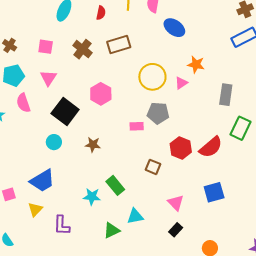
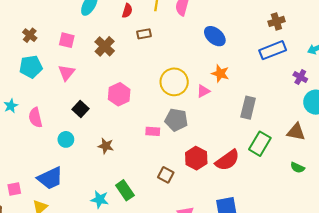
blue ellipse: (174, 28) -> (215, 36), moved
brown rectangle: (119, 44) -> (144, 34), moved, size x0.6
pink semicircle: (23, 103) -> (35, 118), moved
black square: (65, 111) -> (80, 109), size x0.6

